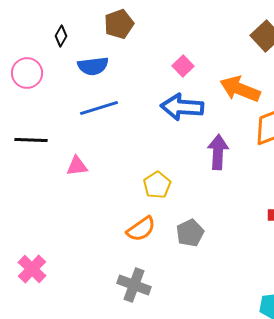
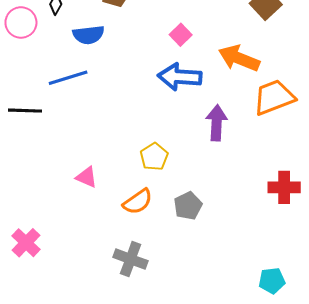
pink circle: (27, 73) -> (21, 22), moved
blue line: (99, 108) -> (68, 78), moved
pink triangle: (77, 166) -> (86, 177), moved, turned 30

